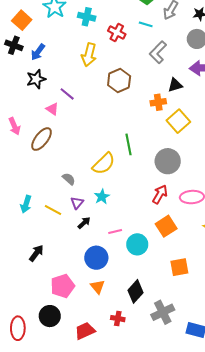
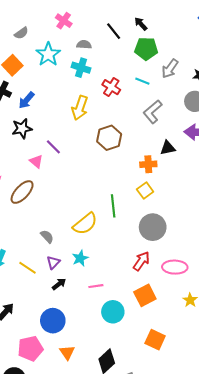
yellow square: (178, 121) -> (145, 190), moved, size x0.7
pink line: (115, 232) -> (96, 286), moved
blue circle: (96, 258) -> (53, 321), moved
orange square: (179, 267) -> (155, 340), turned 30

